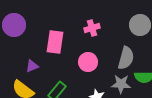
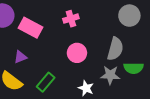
pink cross: (92, 28) -> (71, 19), moved
pink rectangle: (55, 42) -> (31, 28), moved, turned -70

